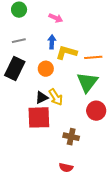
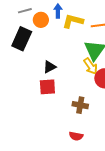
orange circle: (46, 69) -> (41, 20), moved
yellow arrow: (56, 97) -> (91, 66), moved
red square: (39, 117) -> (47, 87), size x0.7

